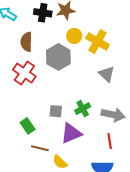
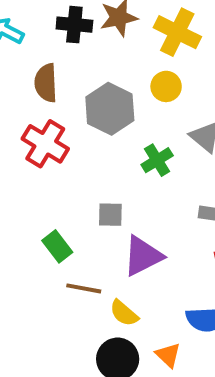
yellow circle: (74, 36) -> (166, 86), moved
yellow cross: (98, 41) -> (177, 32), moved
green cross: (83, 109) -> (157, 160), moved

